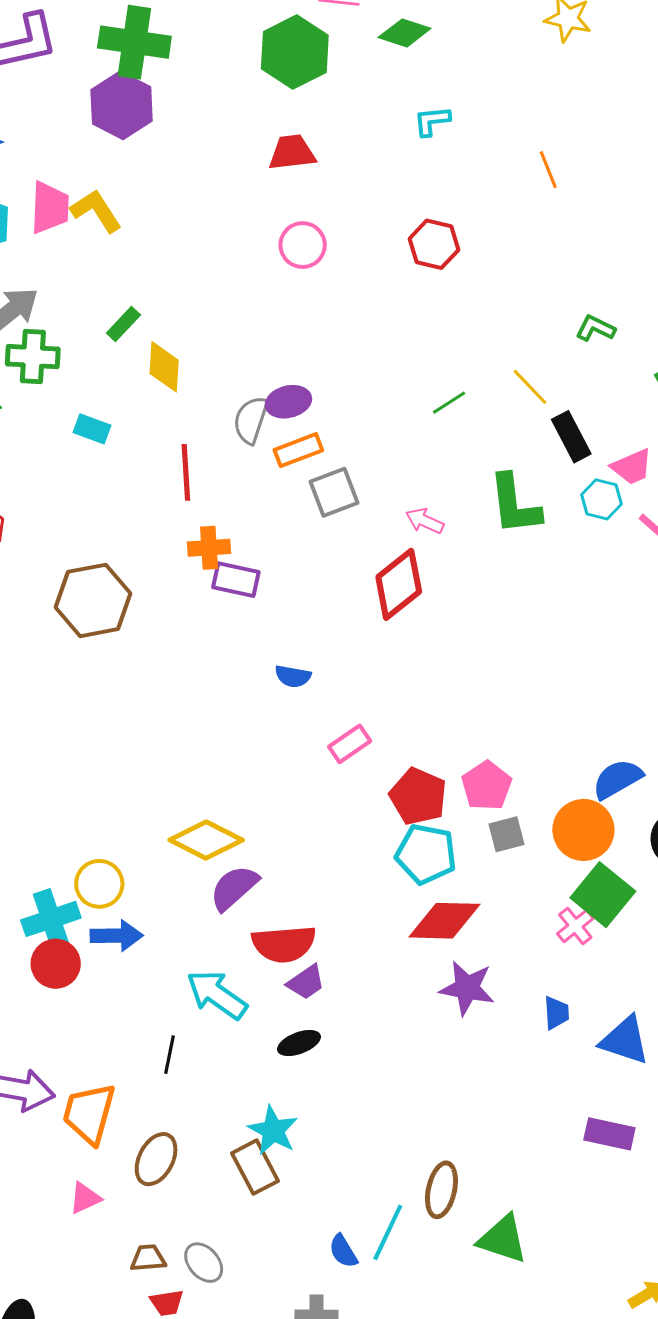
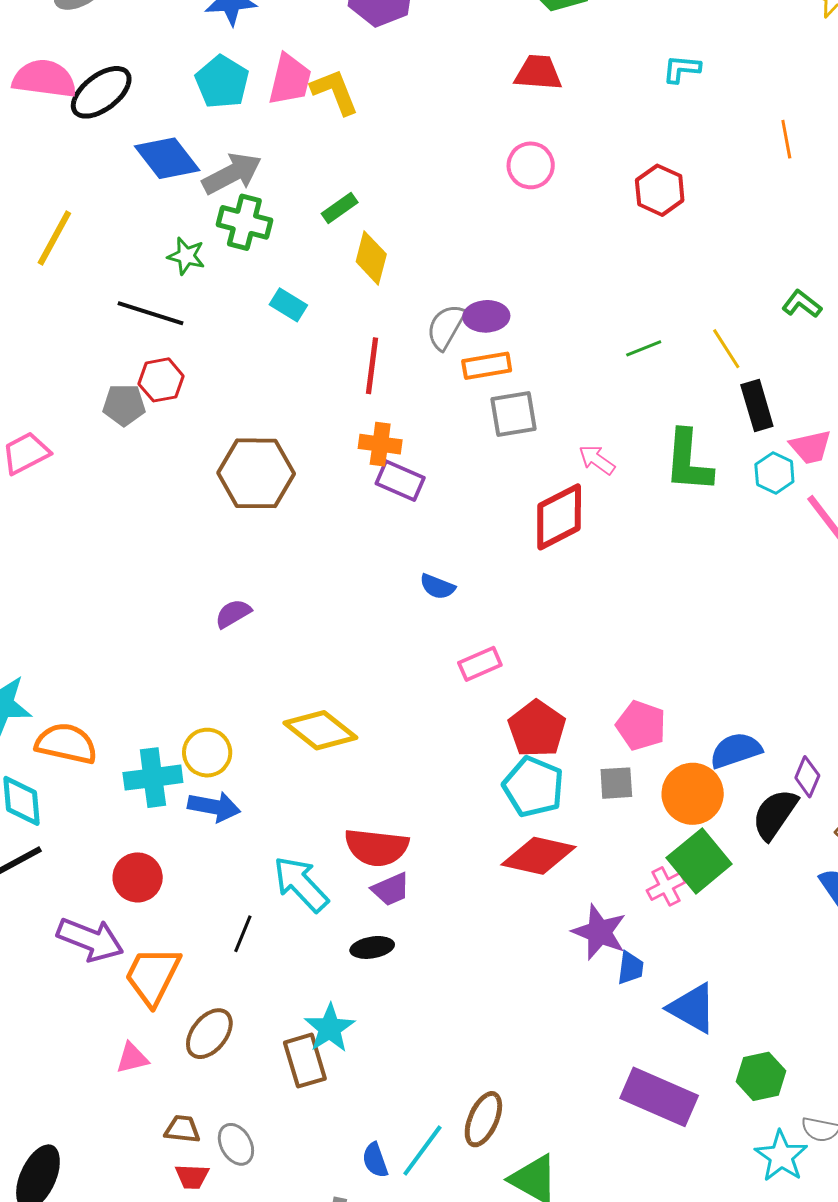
pink pentagon: (487, 786) -> (641, 725), moved, turned -30
purple semicircle: (234, 888) -> (233, 614), moved, size x0.7
red circle: (56, 964) -> (138, 877), moved
purple star: (467, 988) -> (599, 932), moved
purple rectangle: (609, 1134) -> (659, 1097), size x1.5

